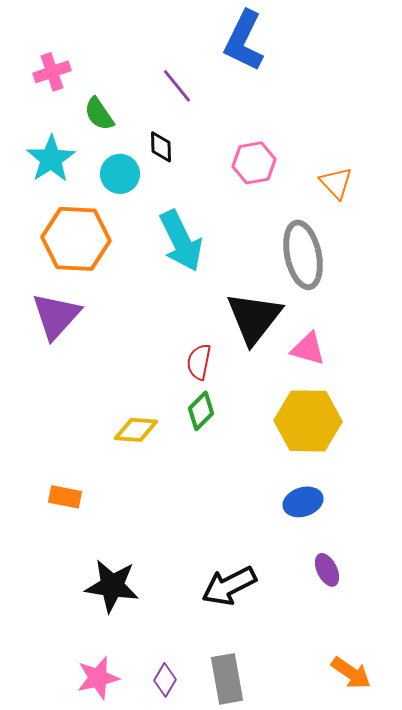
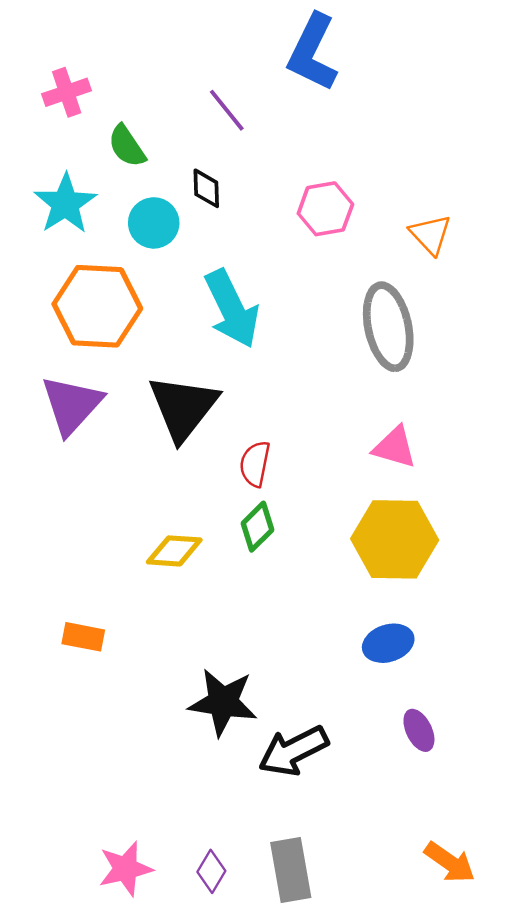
black triangle: (254, 318) -> (183, 407), moved
black star: (112, 586) -> (223, 702), moved

